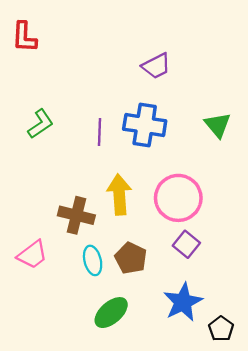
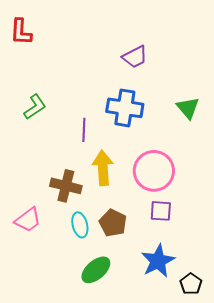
purple line: (100, 132) -> (84, 130), moved
purple square: (186, 244) -> (161, 211), turned -35

